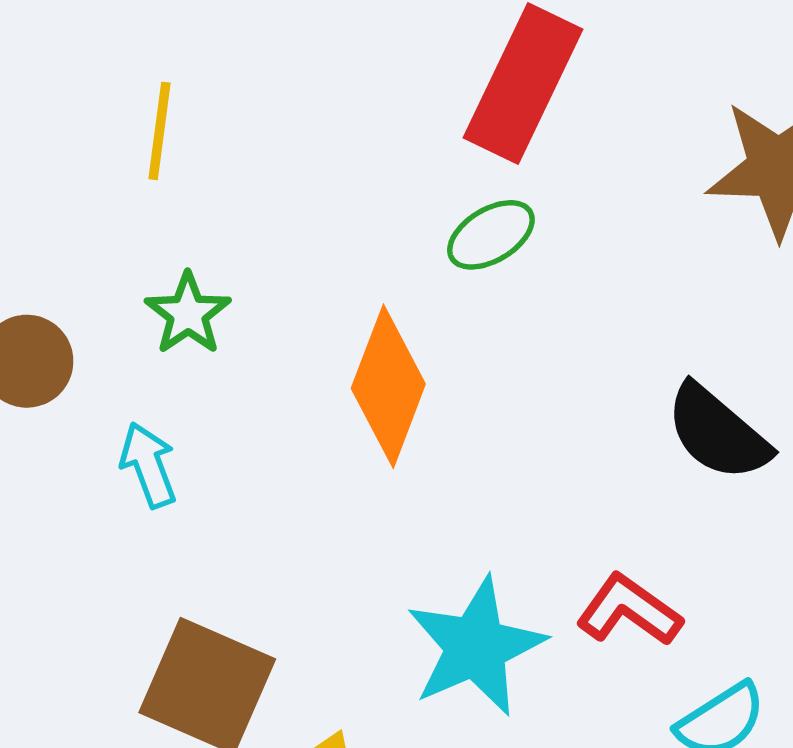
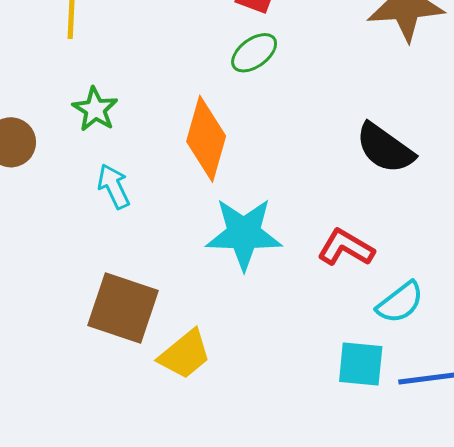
cyan arrow: (148, 465) -> (114, 186), moved
cyan star: (476, 647) -> (244, 234), moved, turned 30

